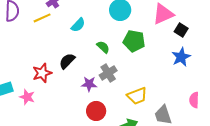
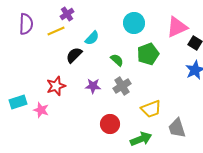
green pentagon: (134, 41) -> (148, 54), turned -30
black semicircle: (67, 61) -> (74, 55), moved
purple star: (89, 84) -> (93, 86), moved

